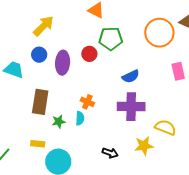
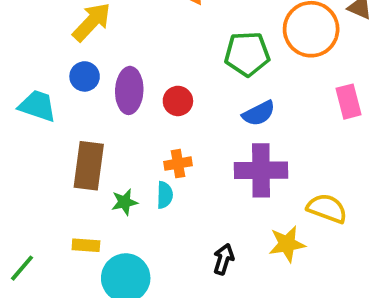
green pentagon: (111, 39) -> (247, 54), moved
red circle: (89, 54) -> (178, 101), moved
orange cross: (87, 102) -> (178, 164), turned -32
black arrow: (110, 153) -> (224, 259), turned -91

